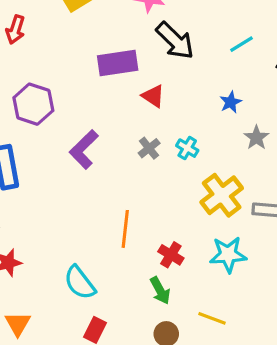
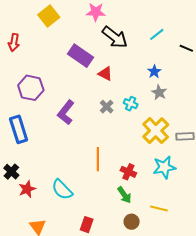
purple rectangle: (118, 63) -> (81, 56), turned 50
gray star: (256, 138) -> (159, 92), moved
cyan semicircle: (80, 283) -> (62, 190), moved

